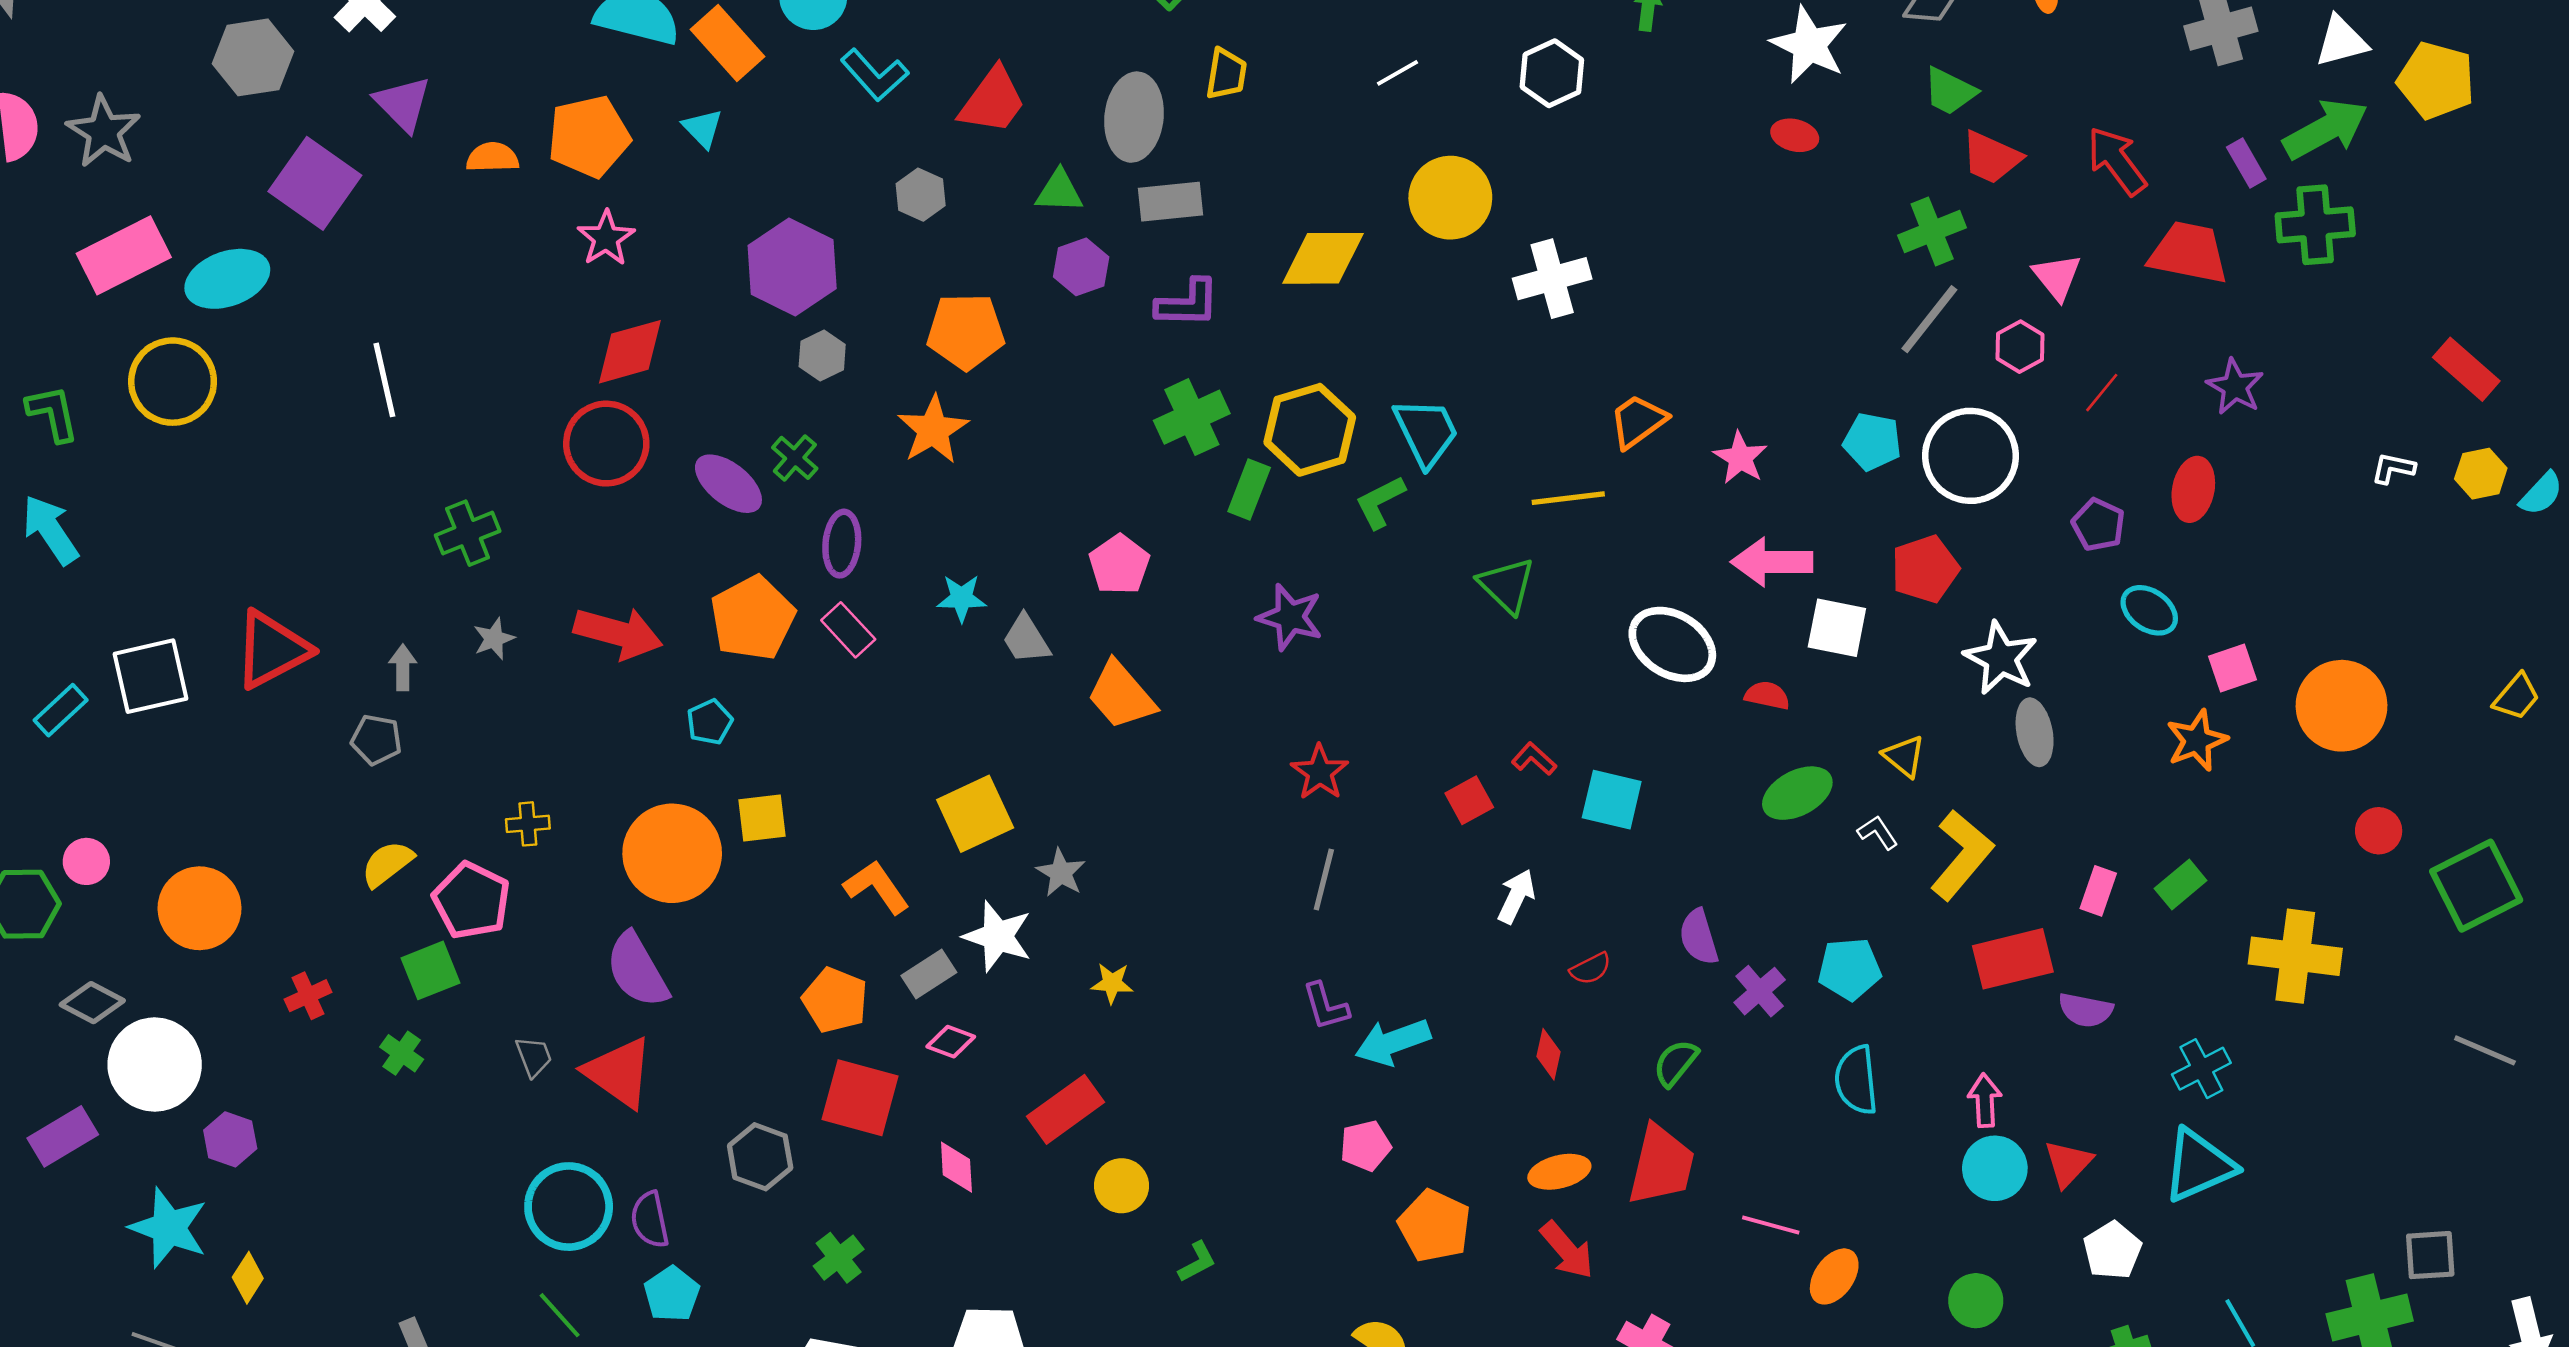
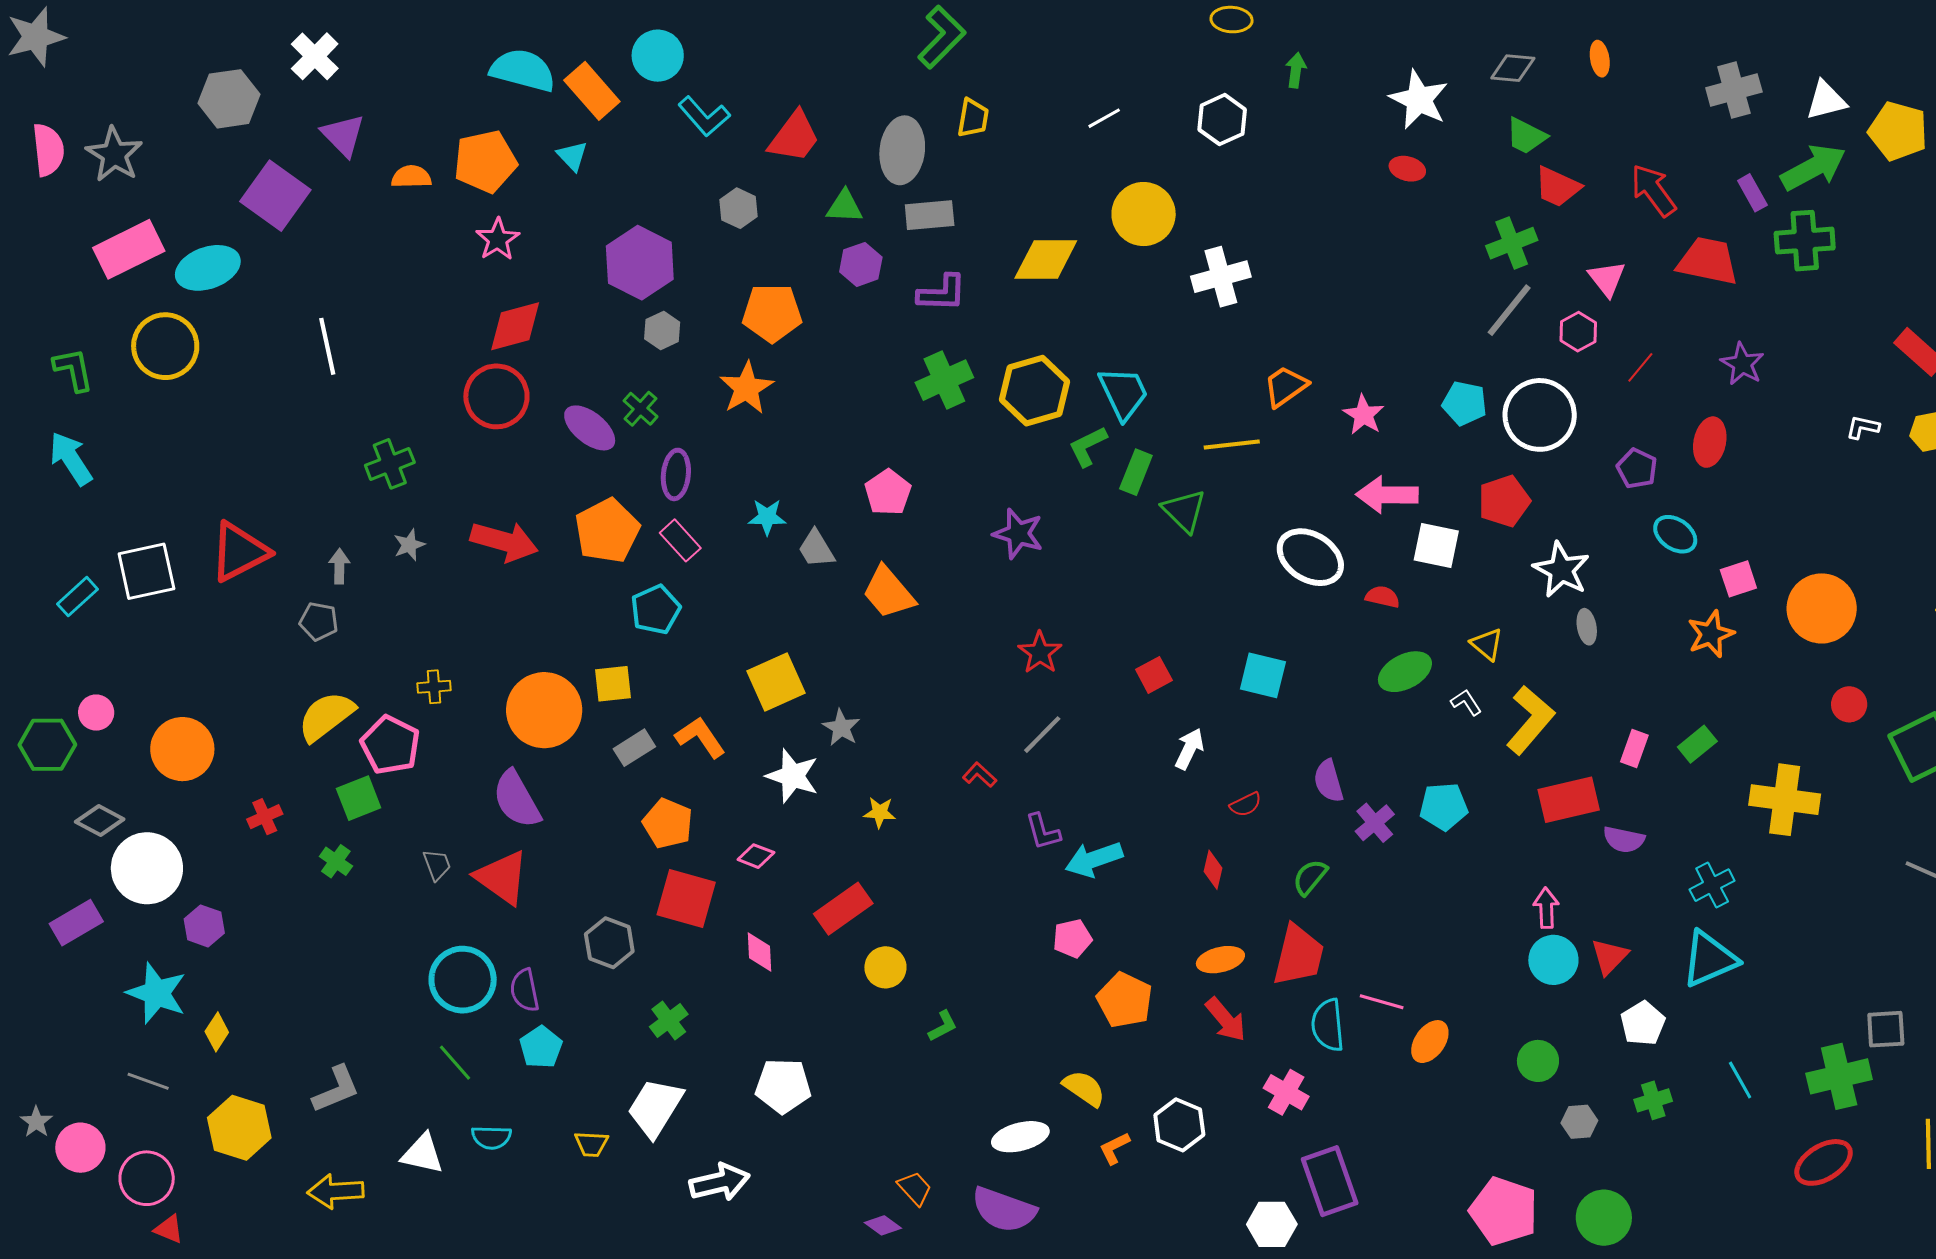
green rectangle: (1249, 489) -> (1136, 472), moved
cyan pentagon: (710, 722) -> (656, 610), moved, size x1.4
gray ellipse: (2035, 732) -> (1587, 627), size x0.7
red L-shape: (1534, 759) -> (979, 775), moved
yellow semicircle: (387, 864) -> (326, 716), size x1.4
gray line: (1324, 879) -> (1042, 735), turned 30
gray rectangle: (929, 974) -> (634, 748), moved
cyan semicircle: (1856, 1080) -> (1328, 1025), moved

